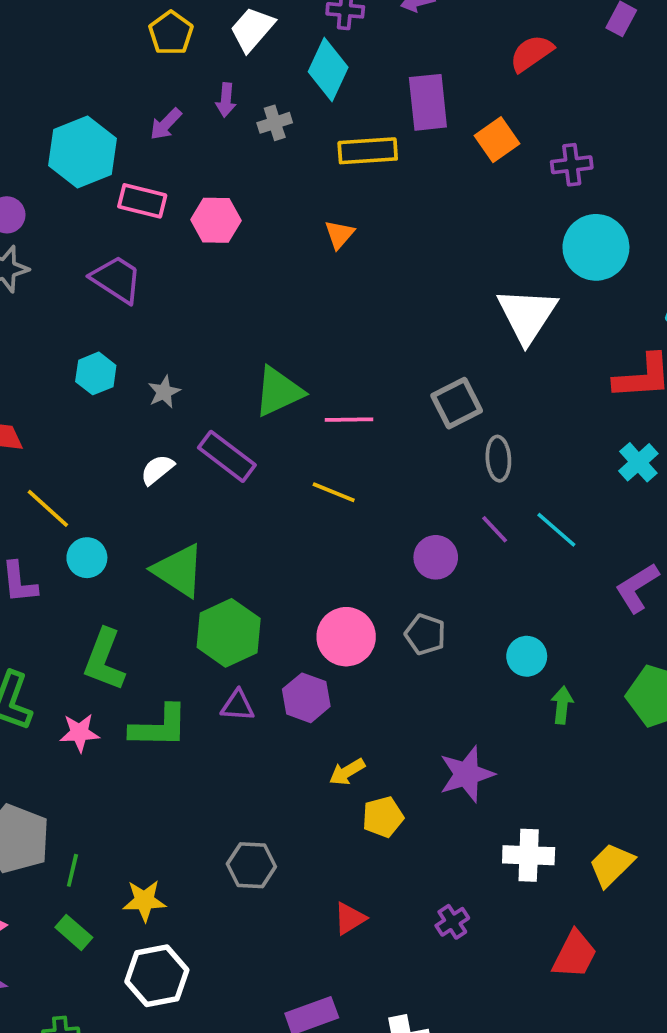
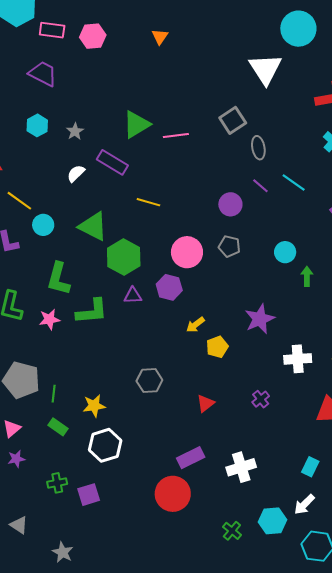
yellow line: (334, 492) -> (148, 202), moved

